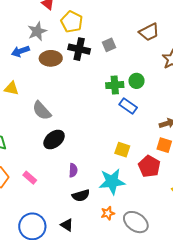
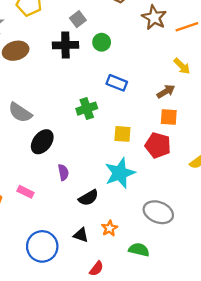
black cross: (79, 49) -> (65, 45), moved
green circle: (137, 81) -> (102, 42), moved
green cross: (115, 85) -> (87, 109), moved
purple semicircle: (73, 170) -> (63, 172), moved
orange star: (108, 213) -> (110, 228), moved

